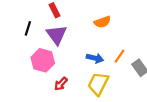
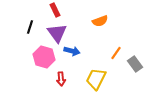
blue arrow: (95, 58) -> (72, 51), moved
red arrow: (61, 84) -> (61, 79), turned -48

